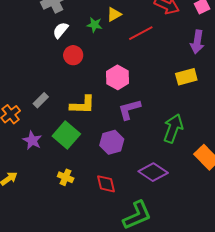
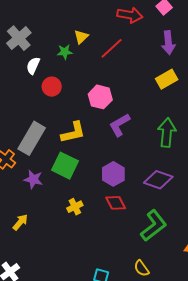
gray rectangle: (41, 100) -> (32, 138), size x2.0
purple hexagon: (112, 142) -> (113, 174), moved
yellow cross: (66, 177) -> (75, 207), turned -35

